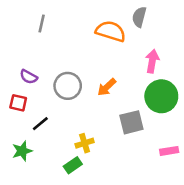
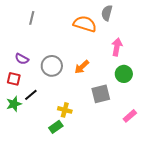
green circle: (161, 96) -> (124, 74), size x0.7
yellow cross: (85, 143) -> (65, 110), turned 32
green star: (22, 151) -> (14, 104), moved
pink rectangle: (169, 151) -> (130, 116), turned -32

